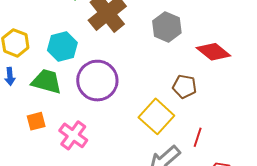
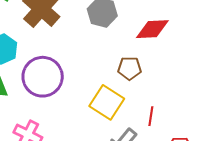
red diamond: (213, 52) -> (152, 29), turned -32

